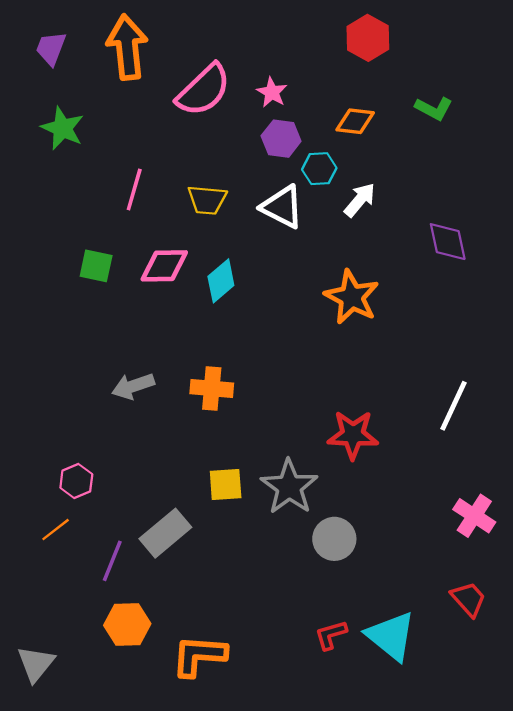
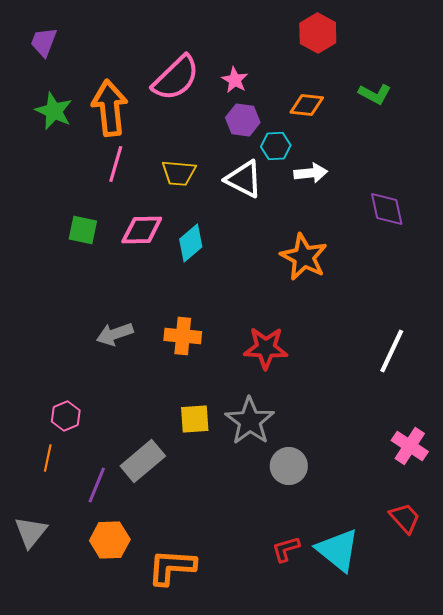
orange arrow: (127, 47) -> (110, 108), moved
white arrow: (360, 200) -> (311, 173), turned 44
red star: (353, 435) -> (266, 348), moved
orange line: (56, 530) -> (48, 458), turned -40
gray triangle: (36, 664) -> (31, 532), moved

